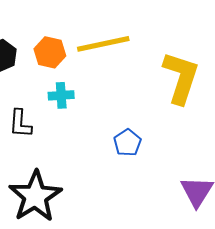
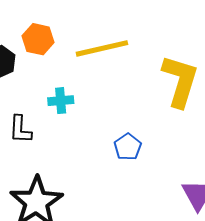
orange hexagon: (50, 52) -> (38, 39), moved

